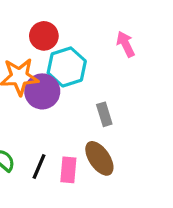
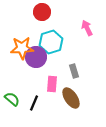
red circle: (44, 36) -> (42, 12), moved
pink rectangle: (68, 170) -> (52, 84), moved

